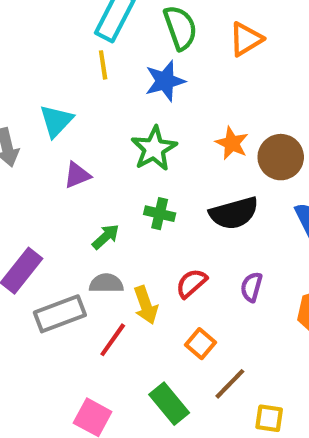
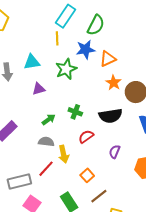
green semicircle: (180, 28) -> (96, 25), turned 40
orange triangle: (246, 39) -> (108, 59), moved
cyan triangle: (56, 121) -> (32, 62), turned 30
green star: (154, 149) -> (66, 69), moved
red semicircle: (191, 283) -> (86, 137), moved
gray rectangle: (60, 314) -> (19, 182), moved

